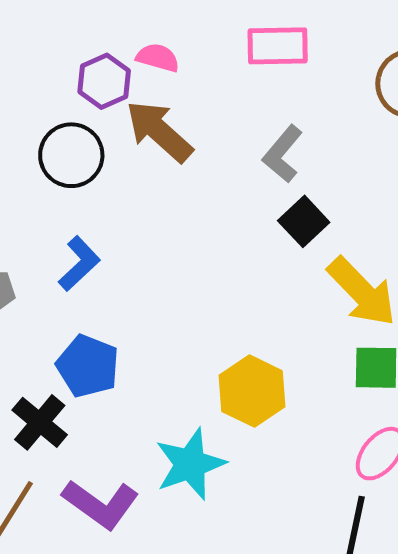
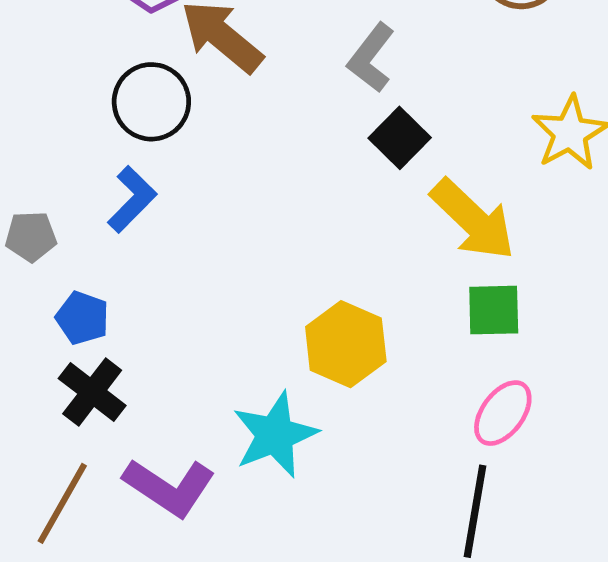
black circle: (71, 155) -> (151, 102), moved
blue pentagon: (88, 366) -> (82, 318), moved, size x0.7

